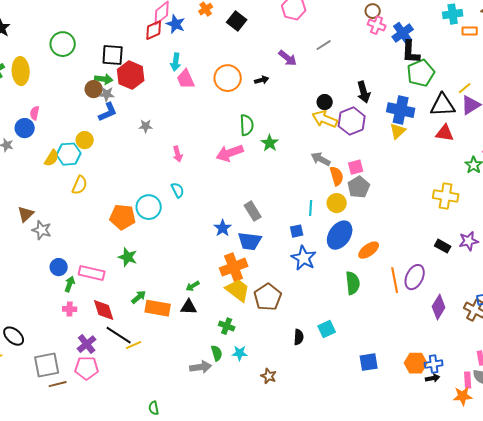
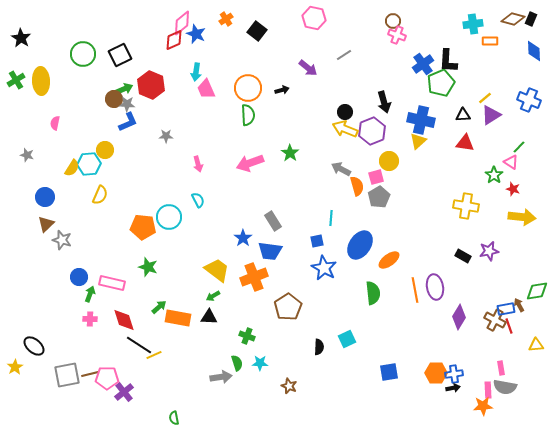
blue cross: (403, 33) -> (423, 64), moved
black L-shape: (411, 52) -> (448, 61), moved
black square: (113, 55) -> (120, 55), moved, turned -30
green arrow: (104, 79) -> (124, 89), turned -30
black triangle: (443, 105) -> (463, 115), size x0.6
green semicircle: (247, 125) -> (248, 115), moved
blue circle: (25, 128) -> (45, 197), moved
yellow circle: (337, 203) -> (389, 161), moved
purple ellipse: (415, 277) -> (435, 287), turned -35
yellow trapezoid: (238, 290) -> (217, 270), moved
purple cross: (87, 344) -> (124, 392), moved
brown line: (58, 384) -> (90, 374), moved

